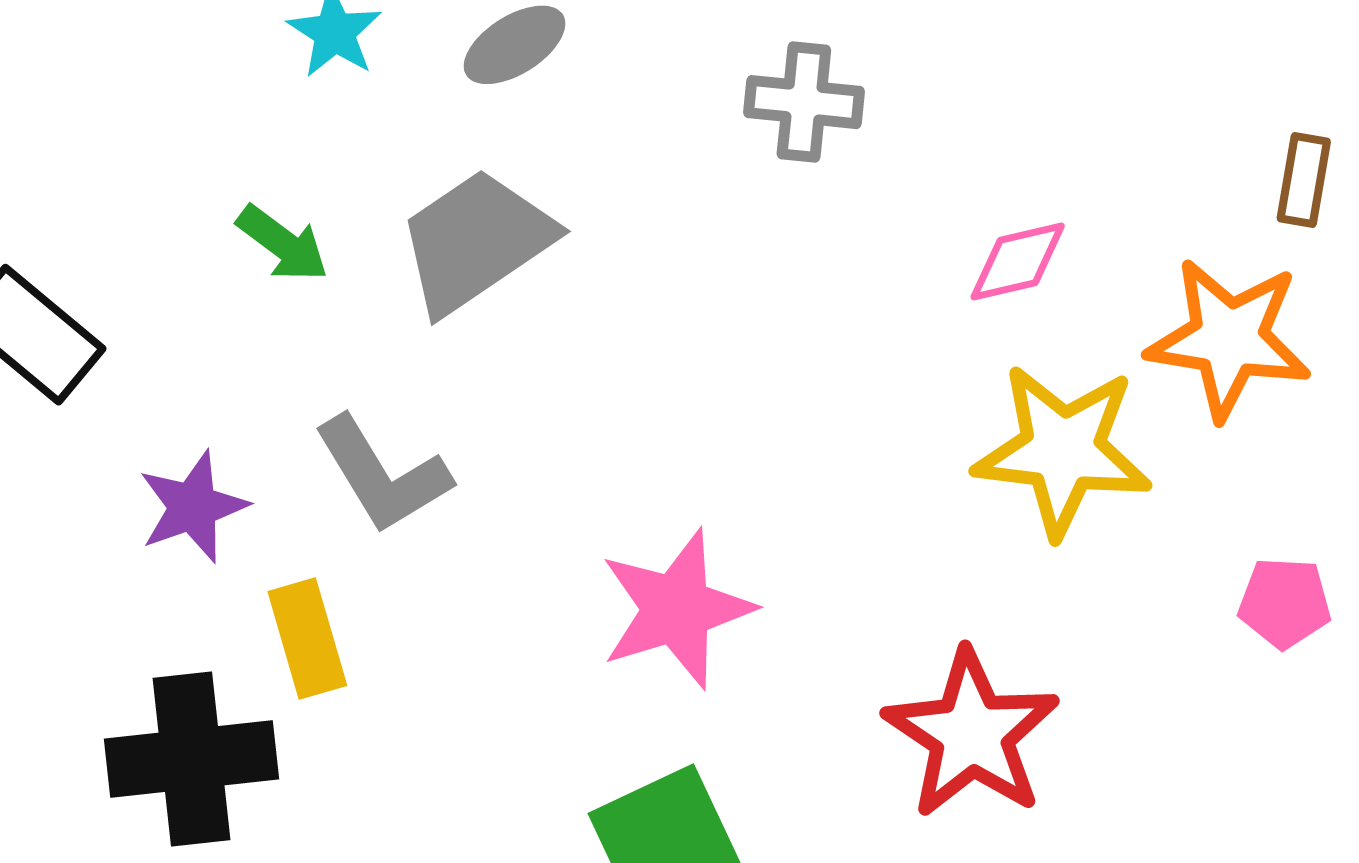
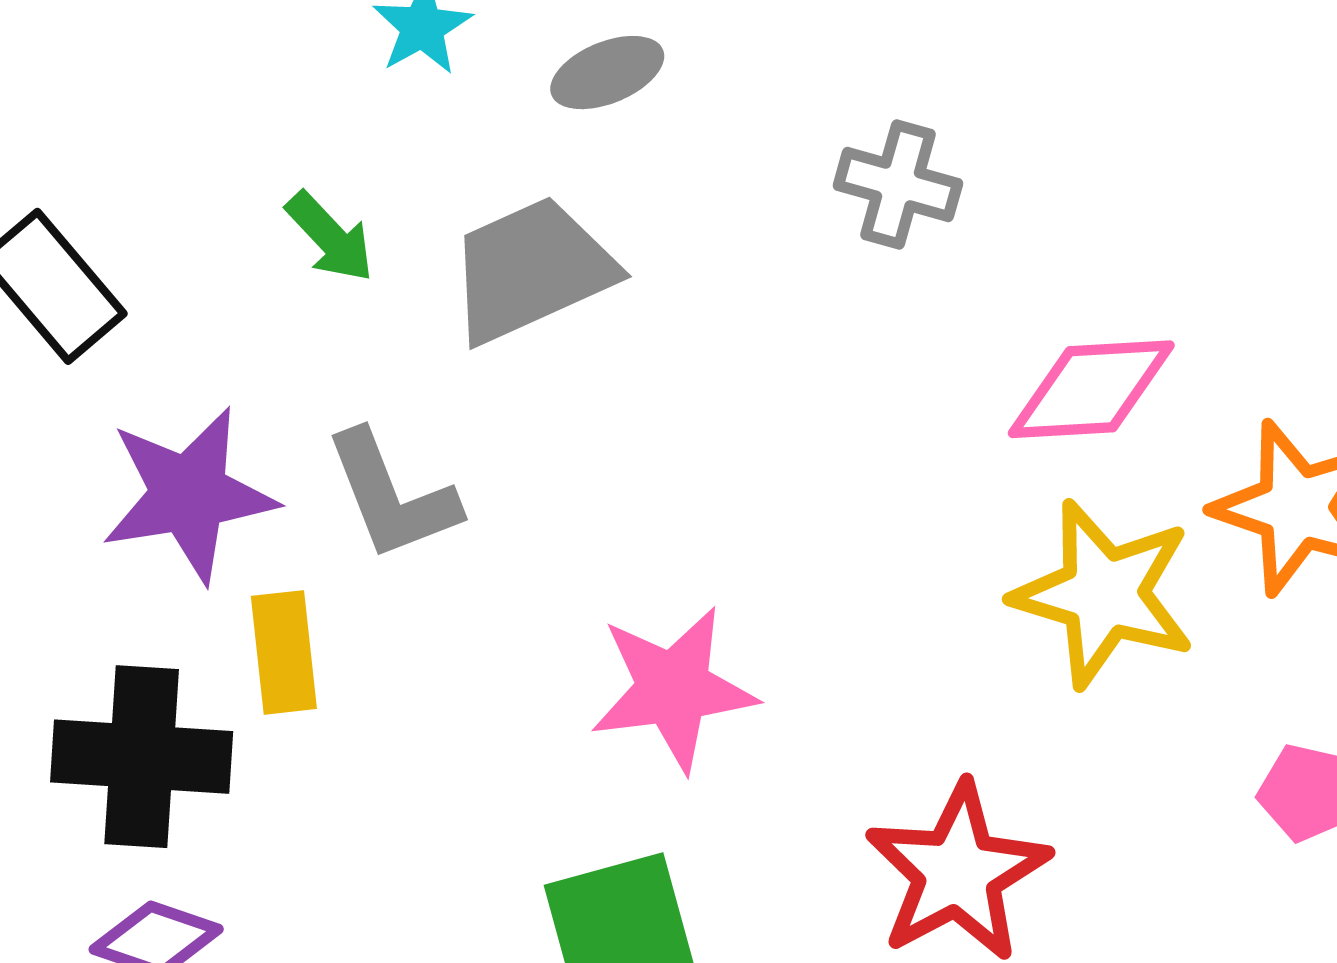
pink diamond: (1018, 262) -> (1091, 389), size x1.5
purple star: (193, 507) -> (189, 495), size x1.5

